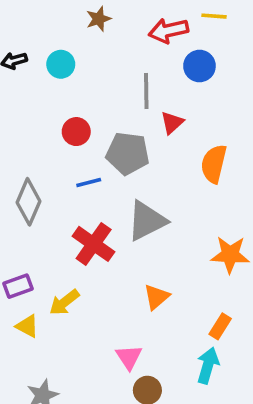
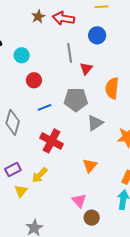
red arrow: (168, 31) -> (63, 18), moved, turned 30
cyan circle: (61, 64) -> (22, 55), moved
gray pentagon: (128, 153) -> (76, 100), moved
gray triangle: (147, 221) -> (95, 123), moved, size x0.7
yellow triangle: (27, 326) -> (21, 191), turned 48

